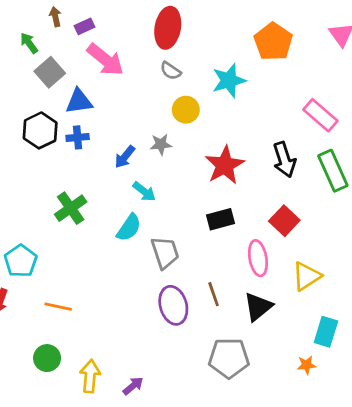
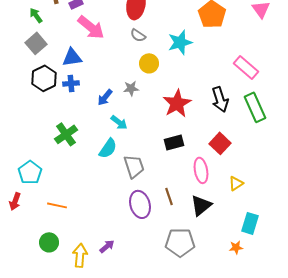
gray square: (50, 72) -> (36, 43), moved
yellow triangle: (307, 276) -> (236, 183), size x0.7
purple arrow: (133, 386) -> (107, 246), moved

